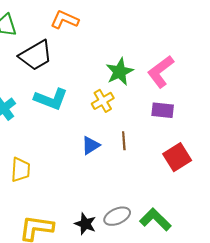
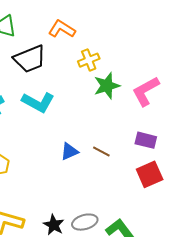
yellow cross: (103, 101) -> (89, 60), moved
purple rectangle: (163, 110) -> (146, 140), moved
brown line: (124, 141) -> (101, 152), turned -66

